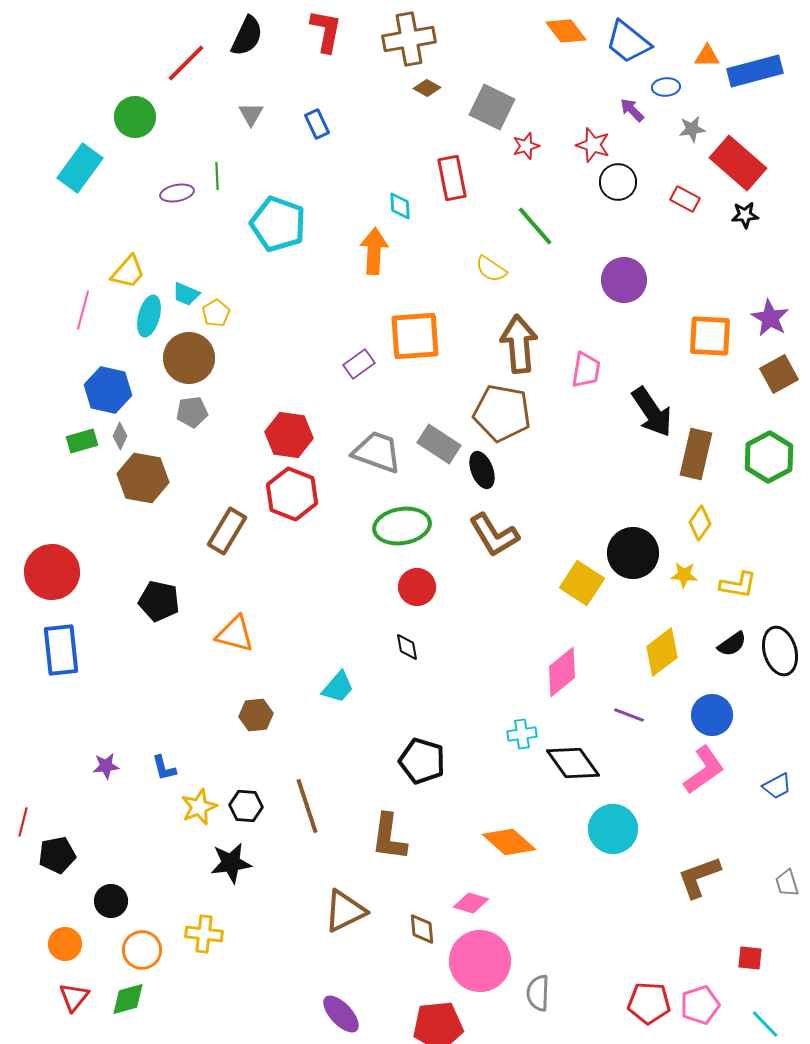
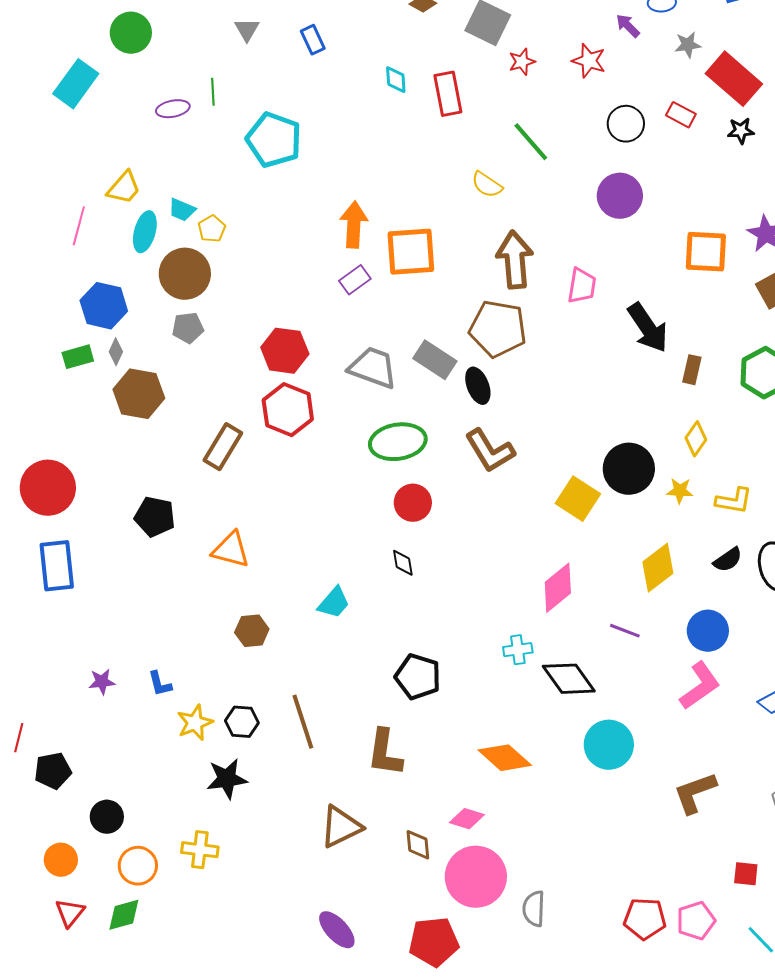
black circle: (618, 182) -> (626, 124), moved
cyan diamond: (400, 206) -> (396, 80), moved
orange arrow: (374, 251) -> (354, 225), moved
brown rectangle: (696, 454) -> (692, 370), size x0.6

